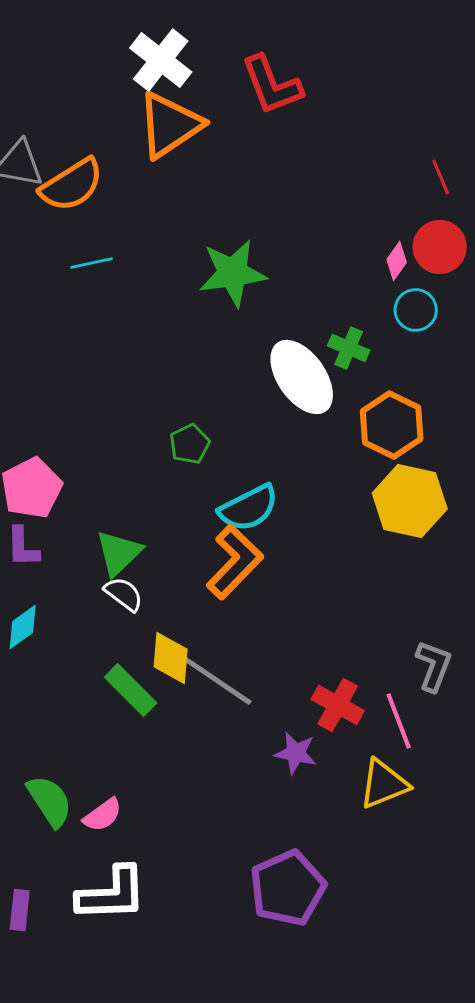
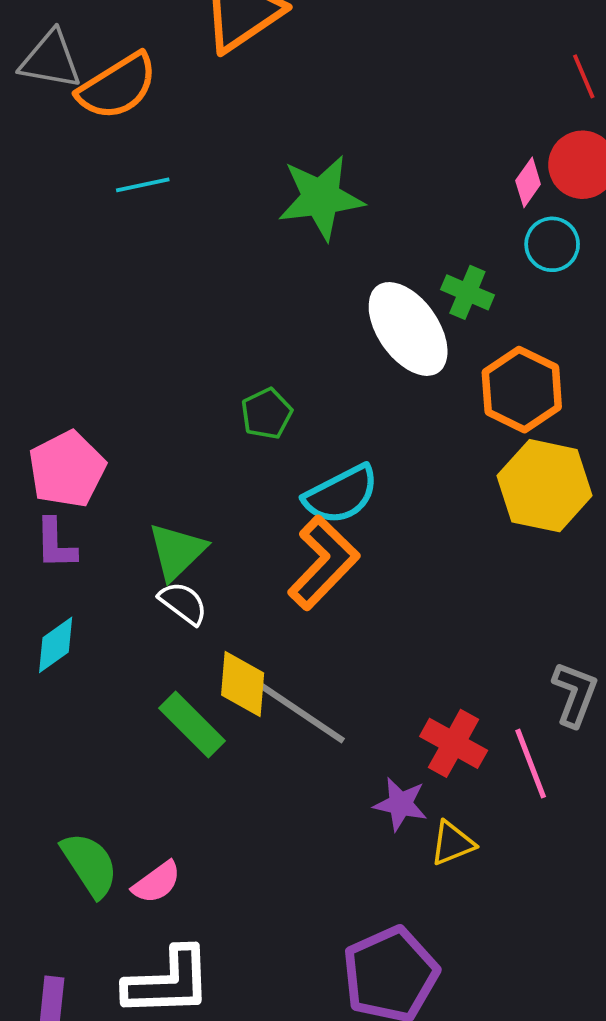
yellow triangle: (384, 784) -> (452, 843), moved, size x0.7

